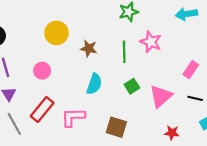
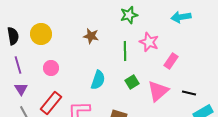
yellow circle: (57, 33) -> (41, 34), moved
brown star: (89, 48) -> (91, 36), moved
pink rectangle: (191, 70) -> (171, 61), moved

